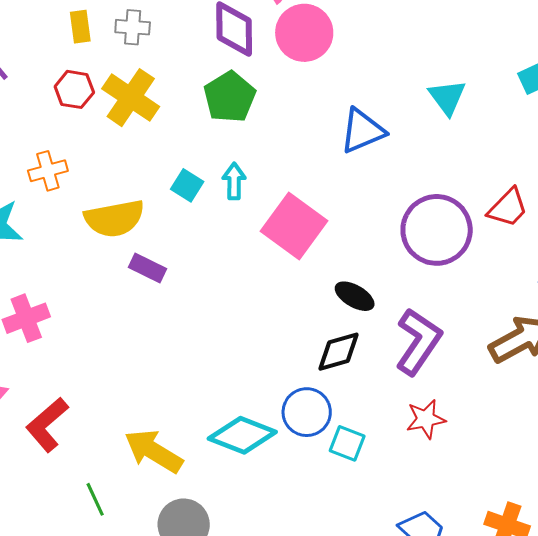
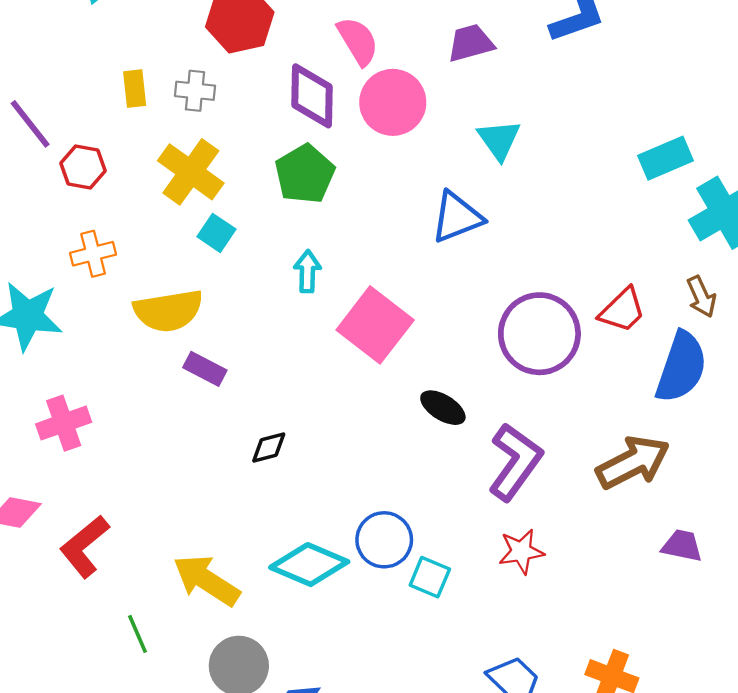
red hexagon: (74, 89) -> (83, 167), moved
cyan triangle: (447, 97) -> (499, 140), moved
cyan square: (187, 185) -> (216, 233), moved
black diamond: (339, 352) -> (269, 447), moved, size x0.7

